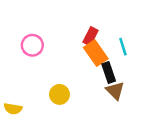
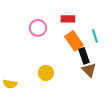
red rectangle: (91, 36) -> (68, 19), moved, turned 64
pink circle: (32, 45) -> (38, 28), moved

